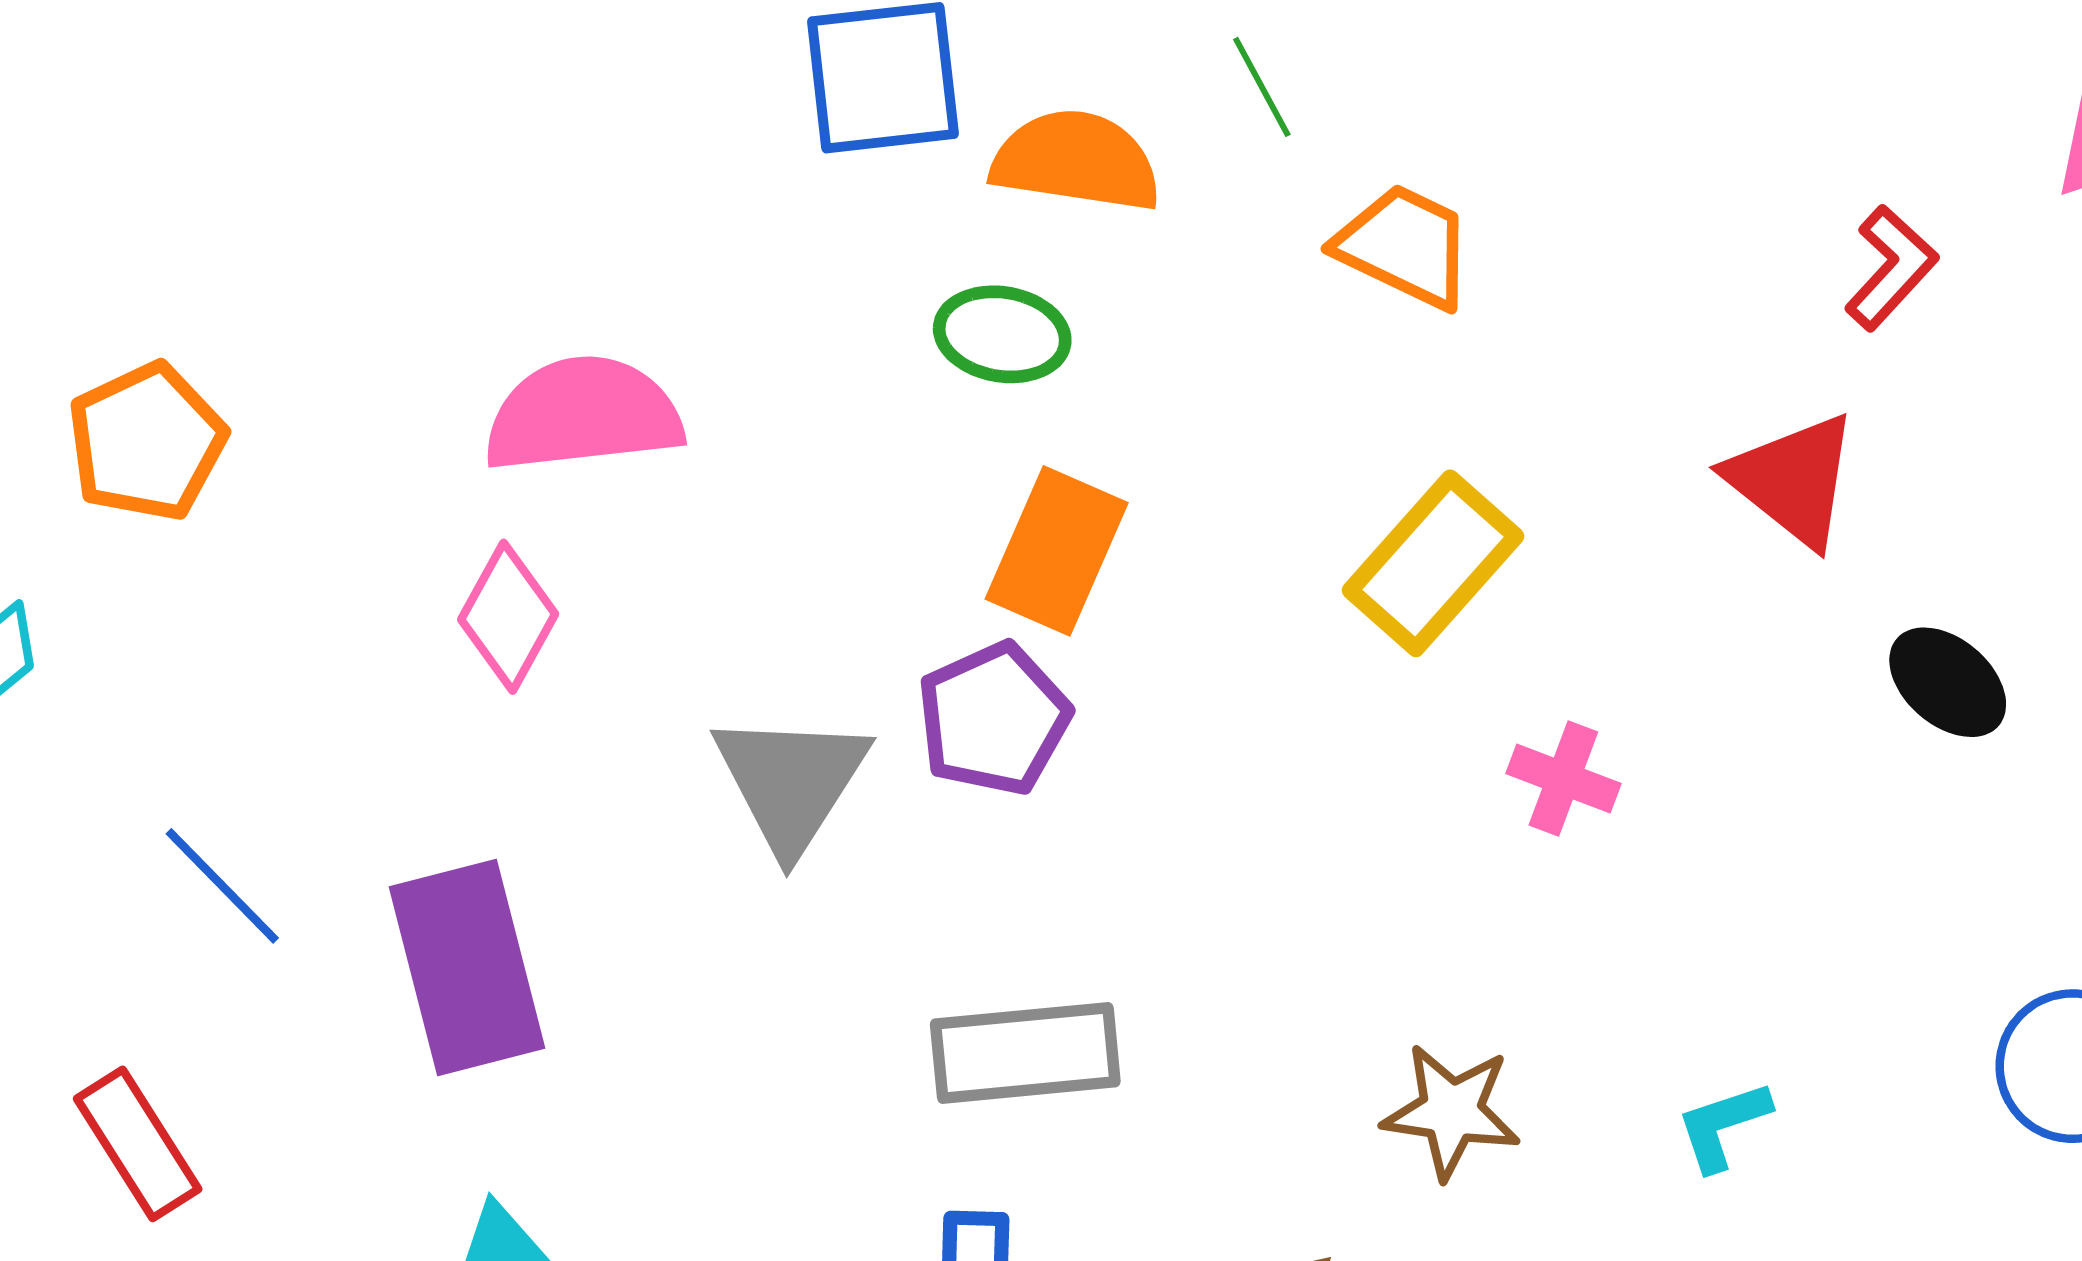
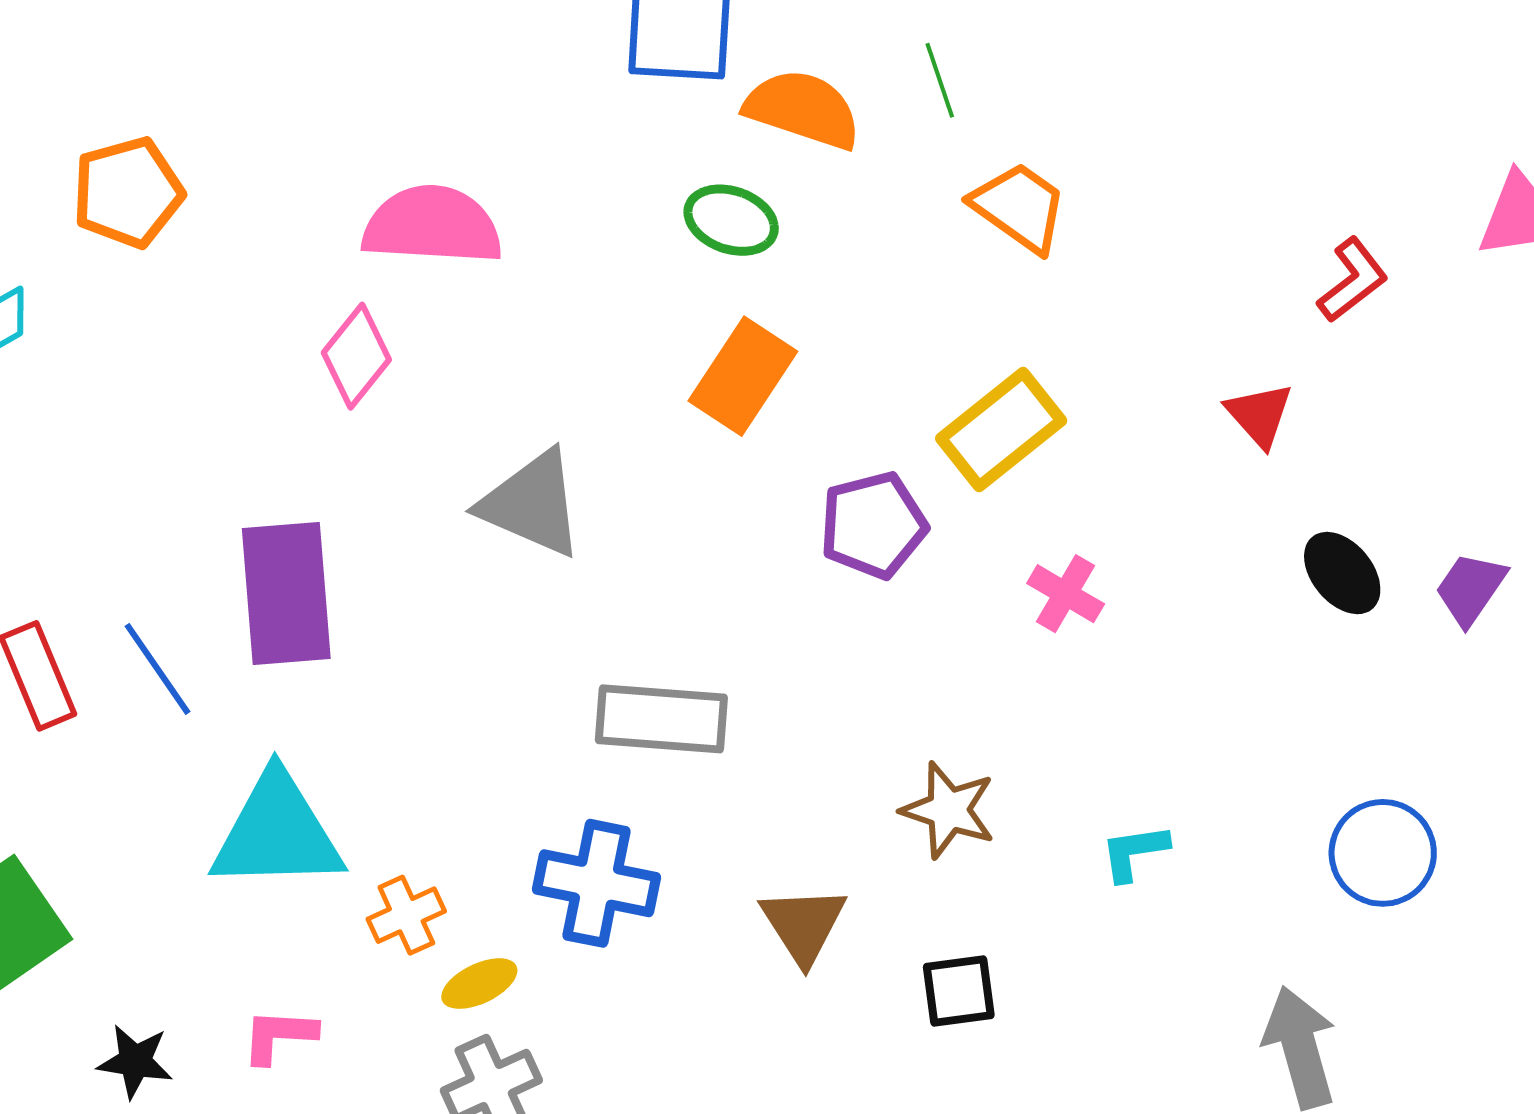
red triangle: (1793, 480) -> (1259, 415), size x0.7
purple pentagon: (994, 719) -> (873, 525), moved
gray triangle: (791, 782) -> (532, 504), turned -49
blue line: (222, 886) -> (157, 669), moved

